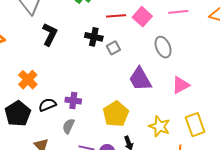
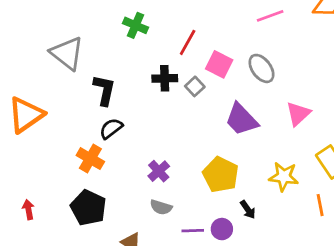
red line: (116, 16) -> (188, 42), turned -42
pink square: (142, 17) -> (219, 64), moved
purple cross: (73, 101) -> (159, 171), turned -35
black semicircle: (47, 105) -> (111, 128), moved
gray semicircle: (68, 126) -> (161, 207), turned -84

